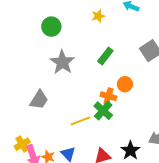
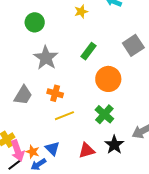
orange circle: (125, 84) -> (108, 79), size x1.6
orange cross: (108, 96) -> (55, 93), moved
green cross: (103, 111) -> (104, 114), moved

